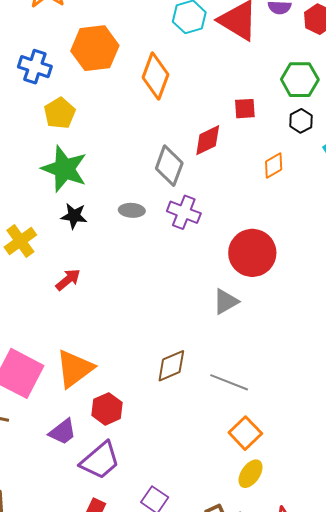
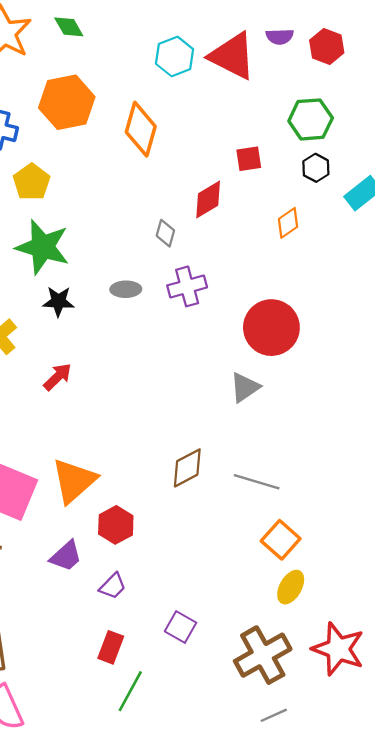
gray diamond: (169, 166) -> (165, 233), size x0.6
purple cross: (184, 212) -> (187, 286), turned -32
purple trapezoid: (100, 460) -> (113, 586), size x0.6

